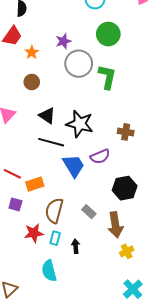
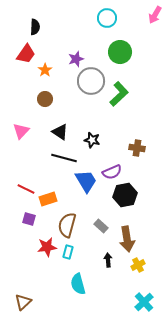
green L-shape: (107, 77) -> (119, 94), turned 35
black star: (80, 124) -> (92, 140), size x0.6
black hexagon: (125, 188) -> (125, 195), moved
black arrow: (76, 246) -> (108, 260), moved
cyan semicircle: (49, 271) -> (78, 284), moved

